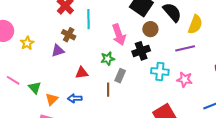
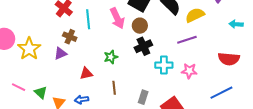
yellow semicircle: (195, 24) -> (195, 15), turned -132
brown circle: (150, 29) -> (140, 26), moved
pink arrow: (119, 35) -> (117, 18), moved
yellow star: (27, 43) -> (29, 49), size x1.6
gray rectangle: (120, 76) -> (143, 97), moved

